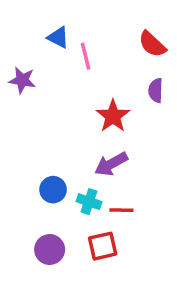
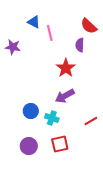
purple semicircle: (156, 90) -> (80, 45), moved
red line: (121, 210) -> (91, 121), moved, turned -32

